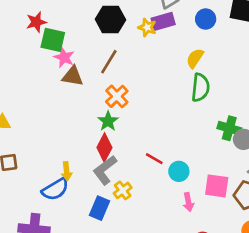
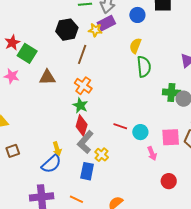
green square: (53, 40) -> (27, 53), turned 30
pink star: (64, 57) -> (12, 76), moved
brown line: (109, 62) -> (82, 54), moved

